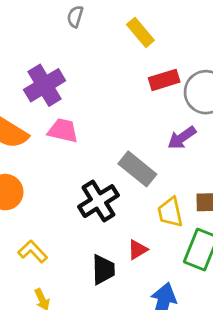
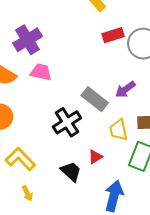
purple arrow: (182, 138) -> (125, 89), moved
yellow L-shape: (33, 251) -> (20, 159), size x1.4
black trapezoid: (103, 270) -> (71, 171), turned -45

